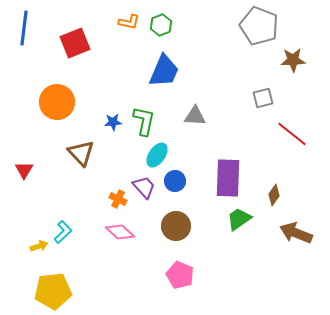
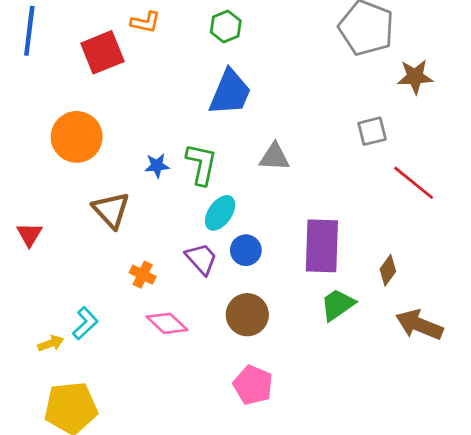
orange L-shape: (129, 22) -> (145, 22), moved
orange cross: (118, 199) -> (143, 275), moved

